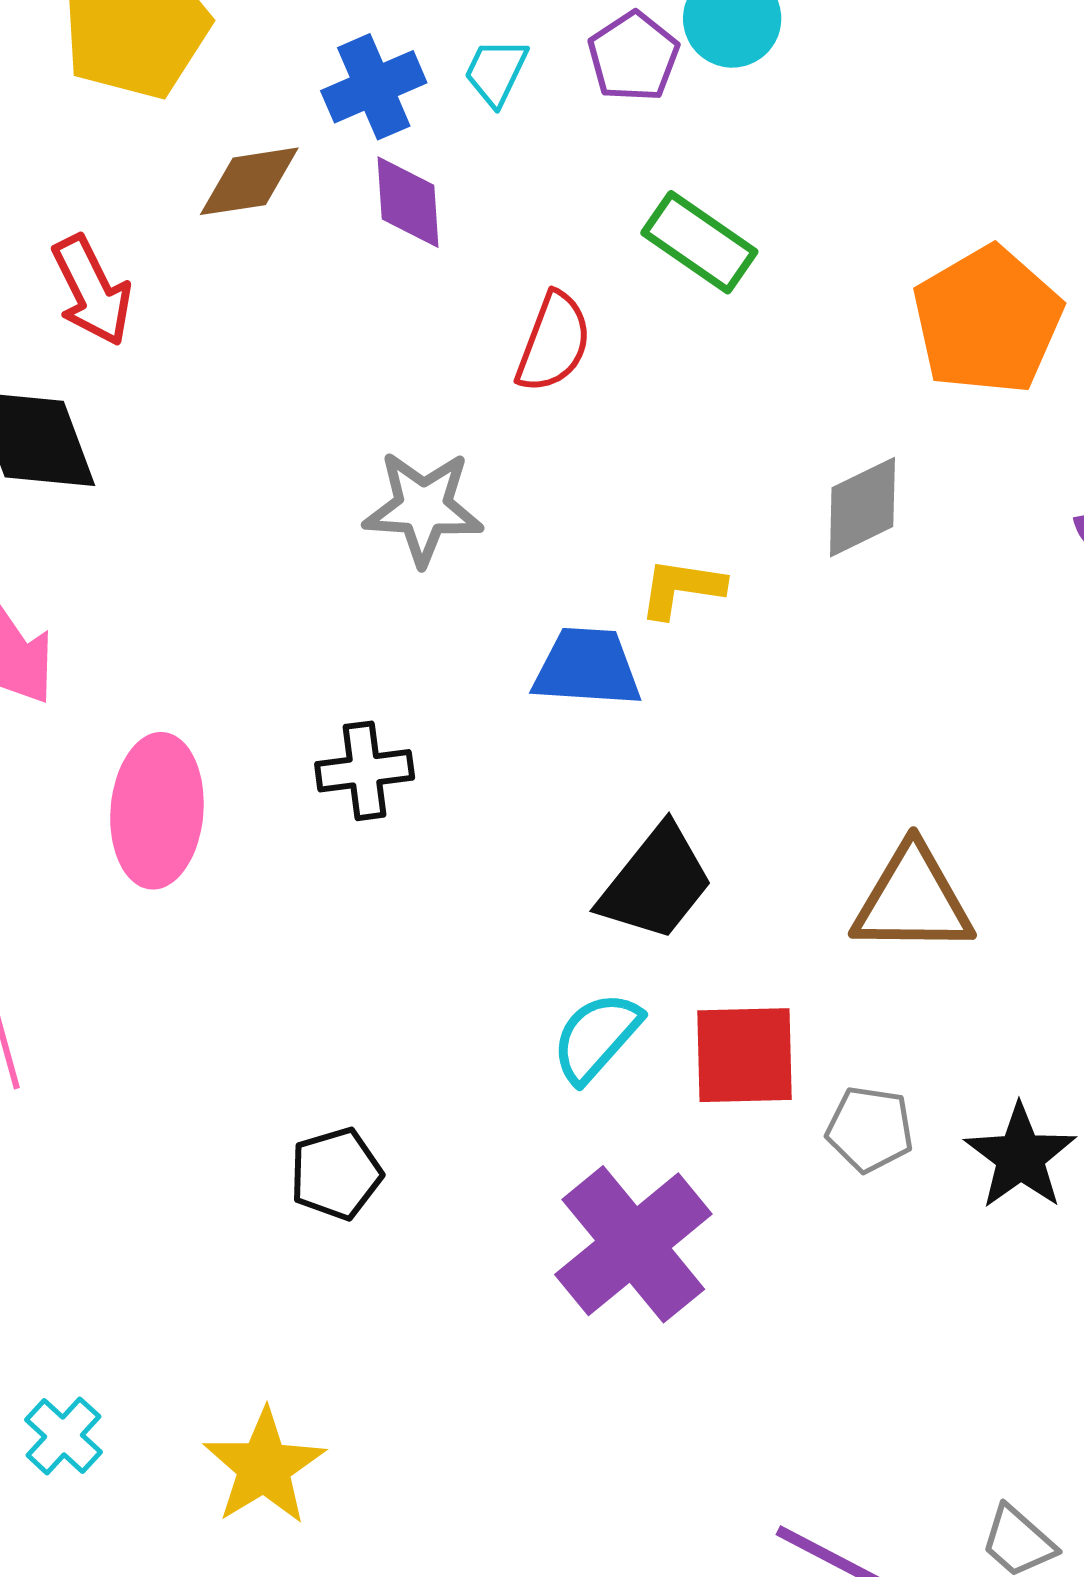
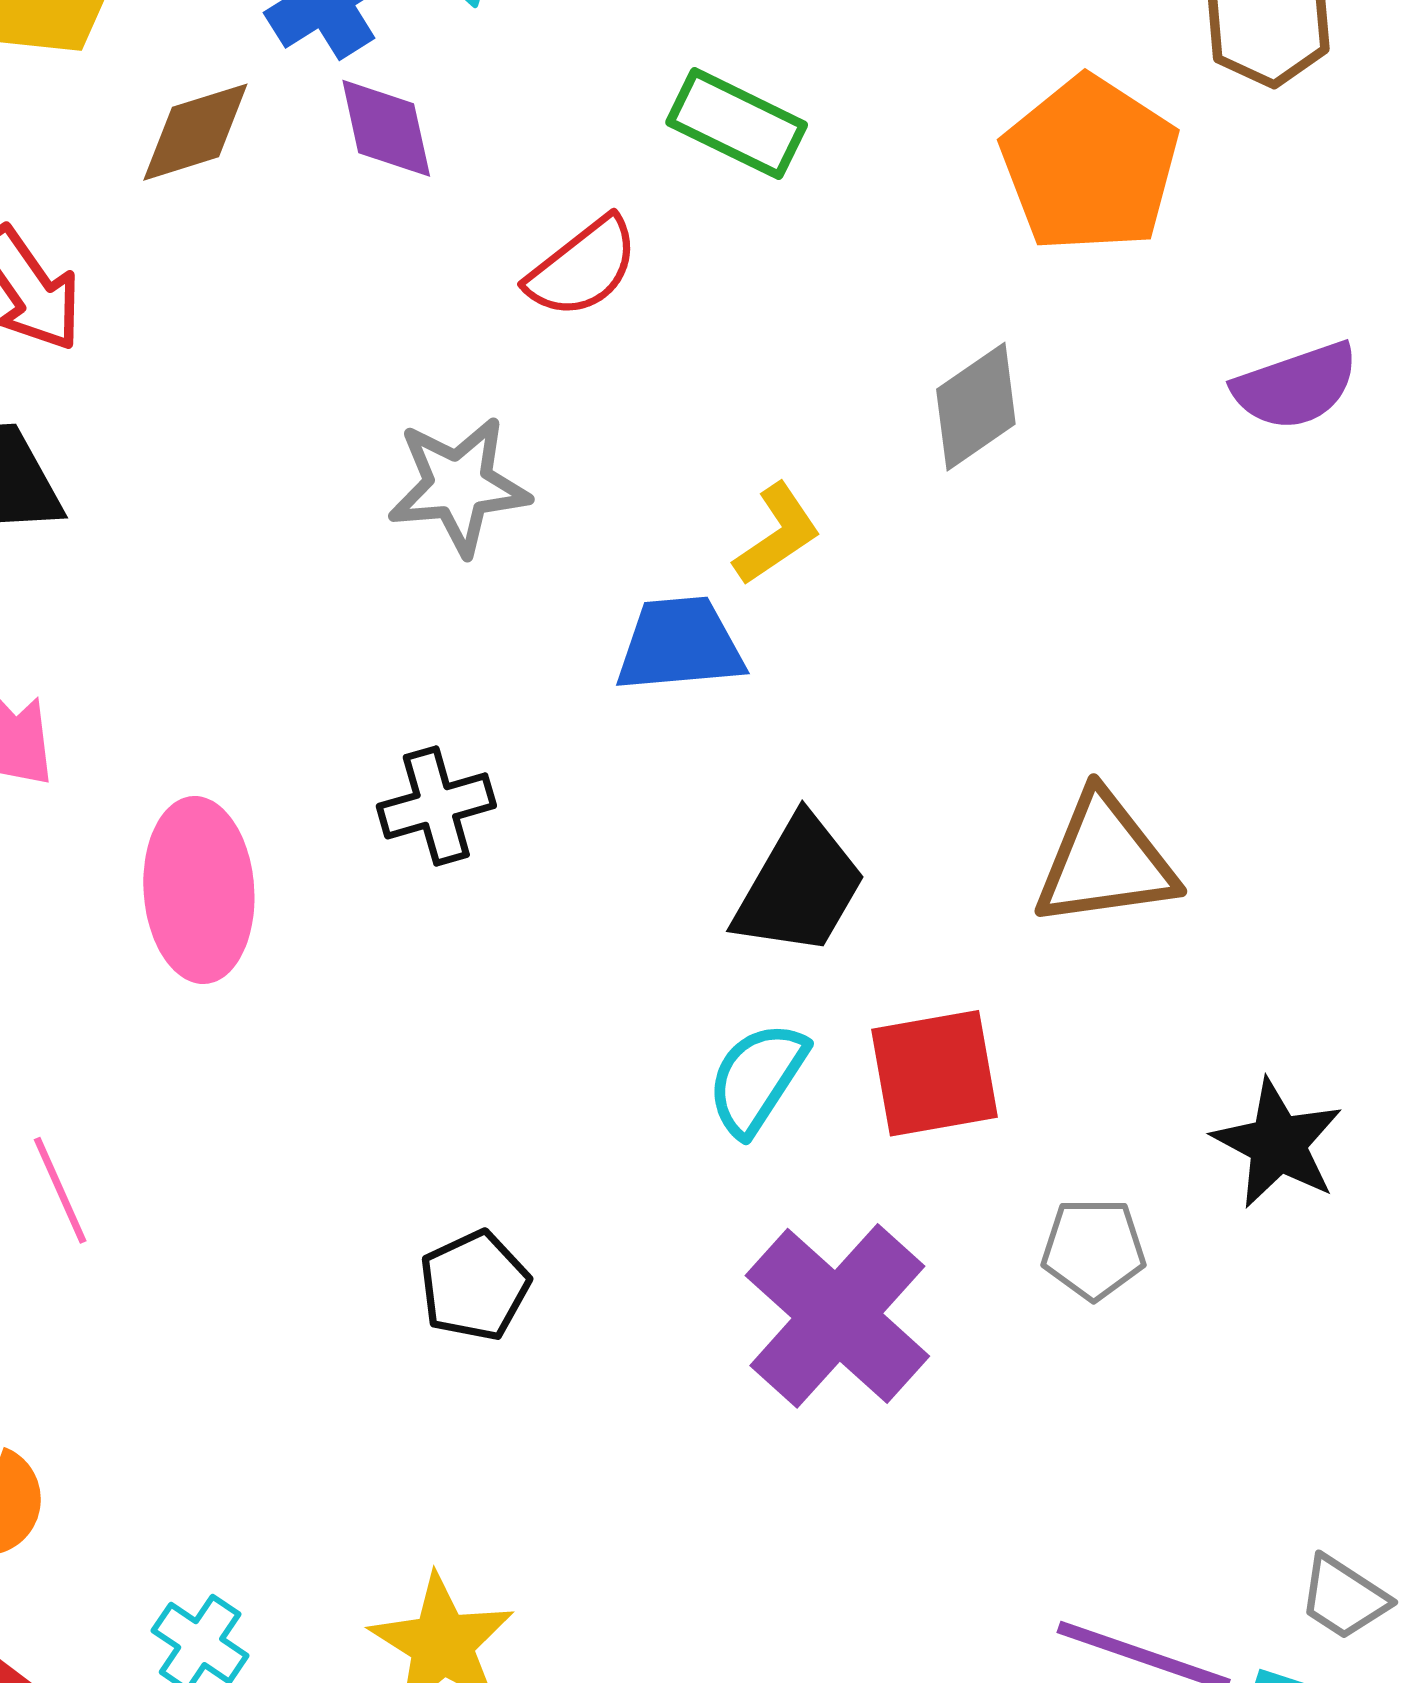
red semicircle: (554, 342) -> (583, 267), turned 40
yellow L-shape: (681, 588) -> (777, 534), turned 146
gray pentagon: (870, 1129) -> (1094, 1249), moved

